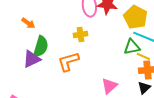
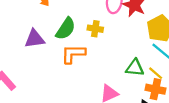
green semicircle: (41, 46) -> (66, 29), moved
green triangle: (132, 47) -> (135, 68), moved

